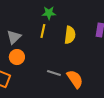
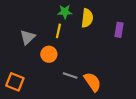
yellow semicircle: (70, 35) -> (87, 18), moved
orange circle: (17, 57) -> (49, 54), moved

